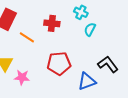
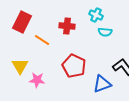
cyan semicircle: (90, 29) -> (105, 32), turned -112
red pentagon: (59, 63) -> (74, 66), turned 30

